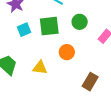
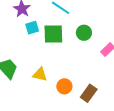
cyan square: (24, 30) -> (32, 28), moved
orange circle: (67, 52) -> (64, 86), moved

